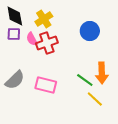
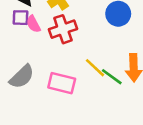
pink semicircle: (32, 39) -> (33, 24), moved
yellow line: (95, 99) -> (95, 68), moved

